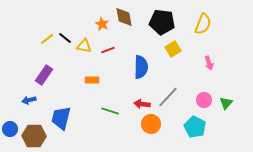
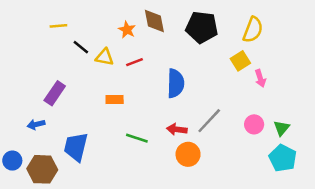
yellow line: (47, 39) -> (58, 26), moved, turned 32
yellow square: (173, 49) -> (240, 61), moved
cyan pentagon: (195, 127) -> (283, 158), moved

